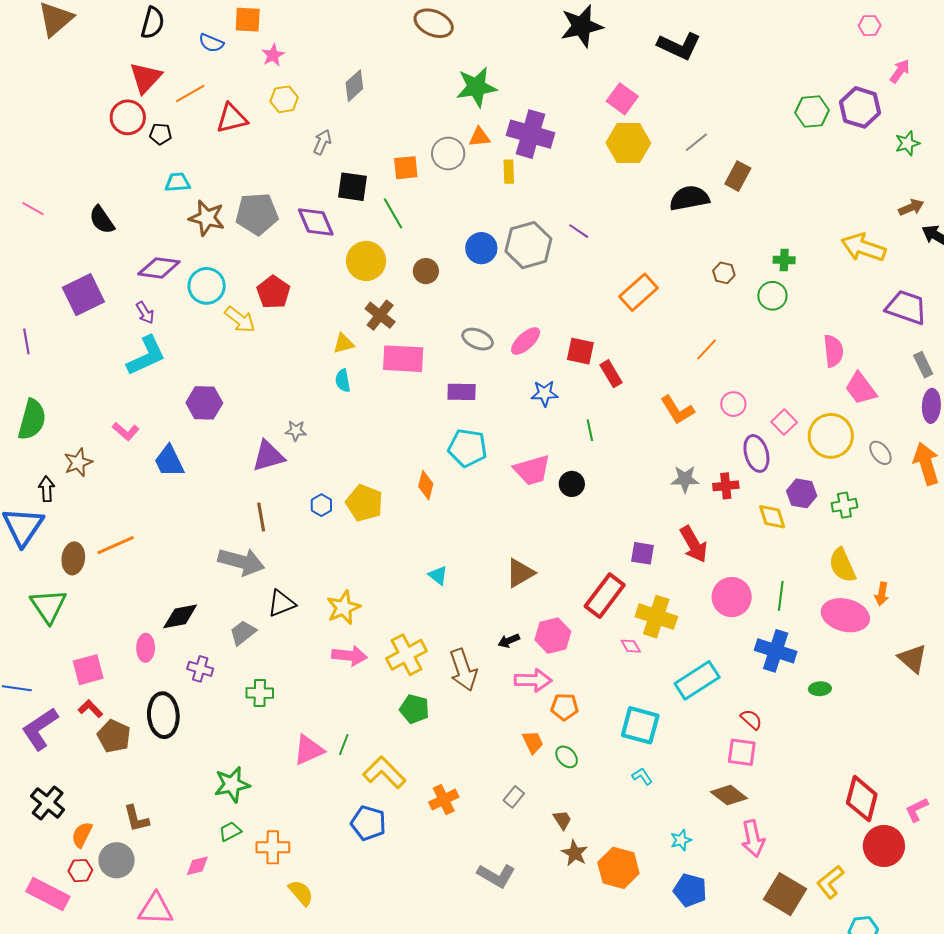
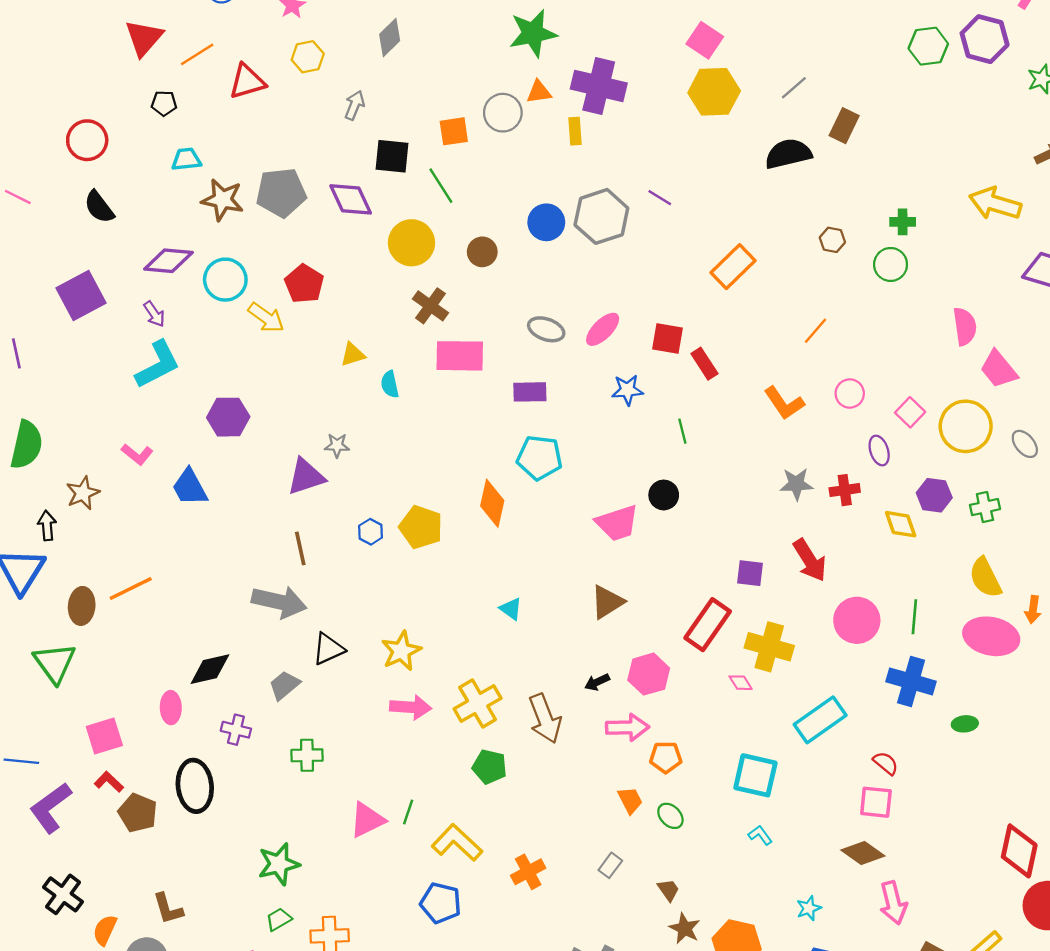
red circle: (128, 117) -> (87, 140), moved
yellow triangle: (343, 344) -> (353, 355), moved
purple ellipse: (756, 453) -> (879, 451), size x0.7
pink trapezoid: (532, 470) -> (617, 523), moved
orange diamond: (426, 485) -> (492, 503), size x1.4

